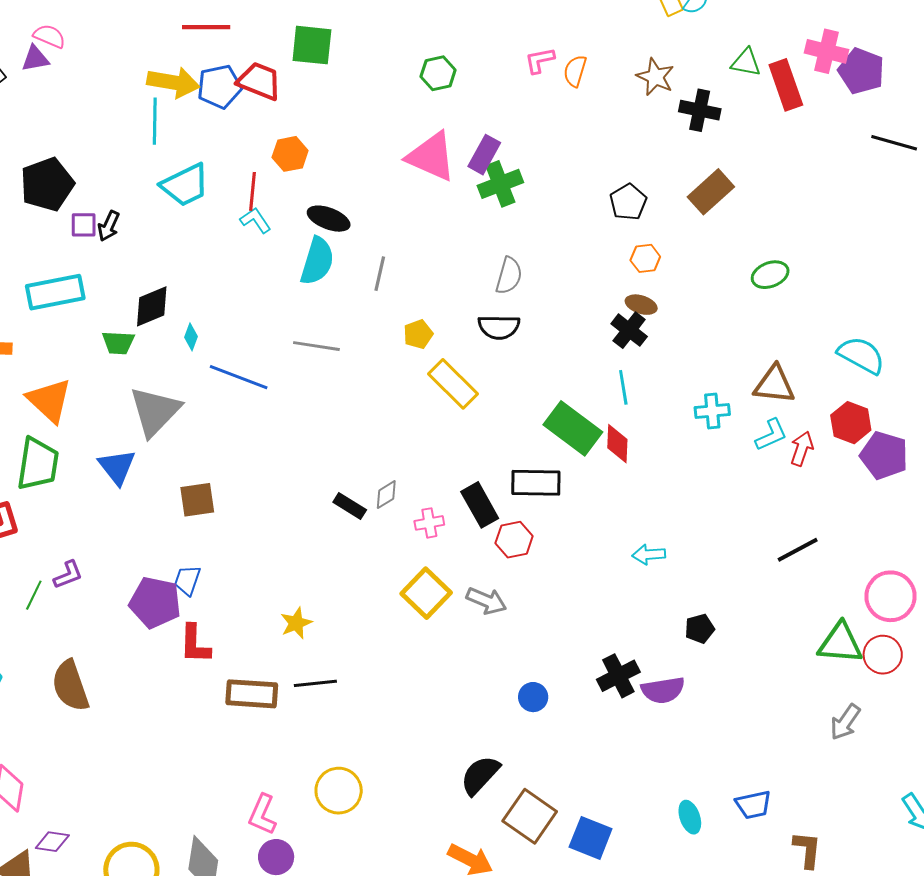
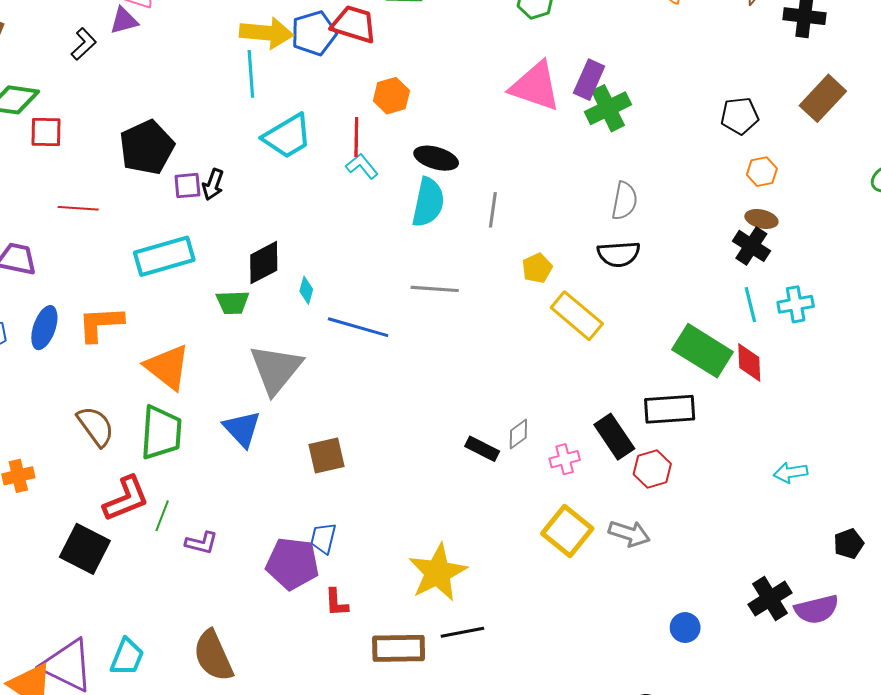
black pentagon: (628, 202) -> (740, 116), turned 30
cyan cross: (712, 411) -> (796, 304), moved
purple L-shape: (68, 575) -> (201, 543), turned 40
green line: (34, 595) -> (162, 516), moved
yellow star: (296, 623) -> (438, 573), size x1.8
red L-shape: (195, 644) -> (336, 602), size x0.7

